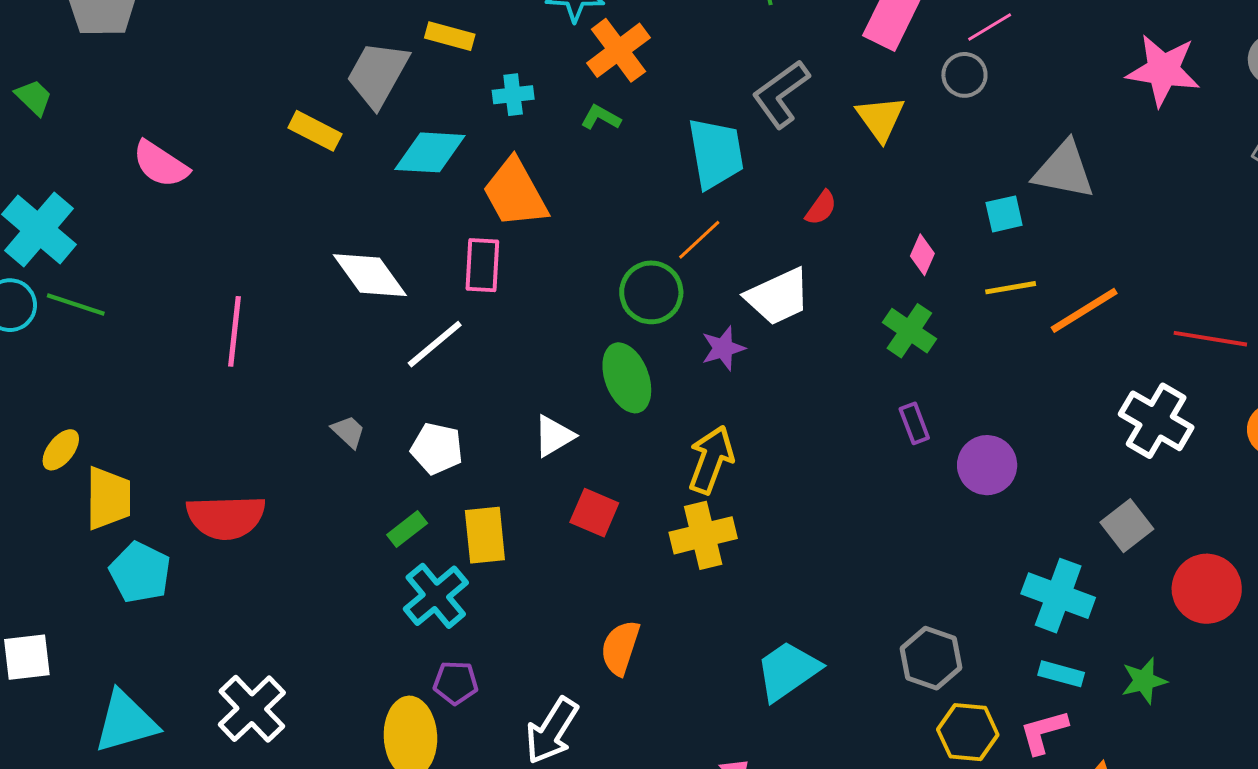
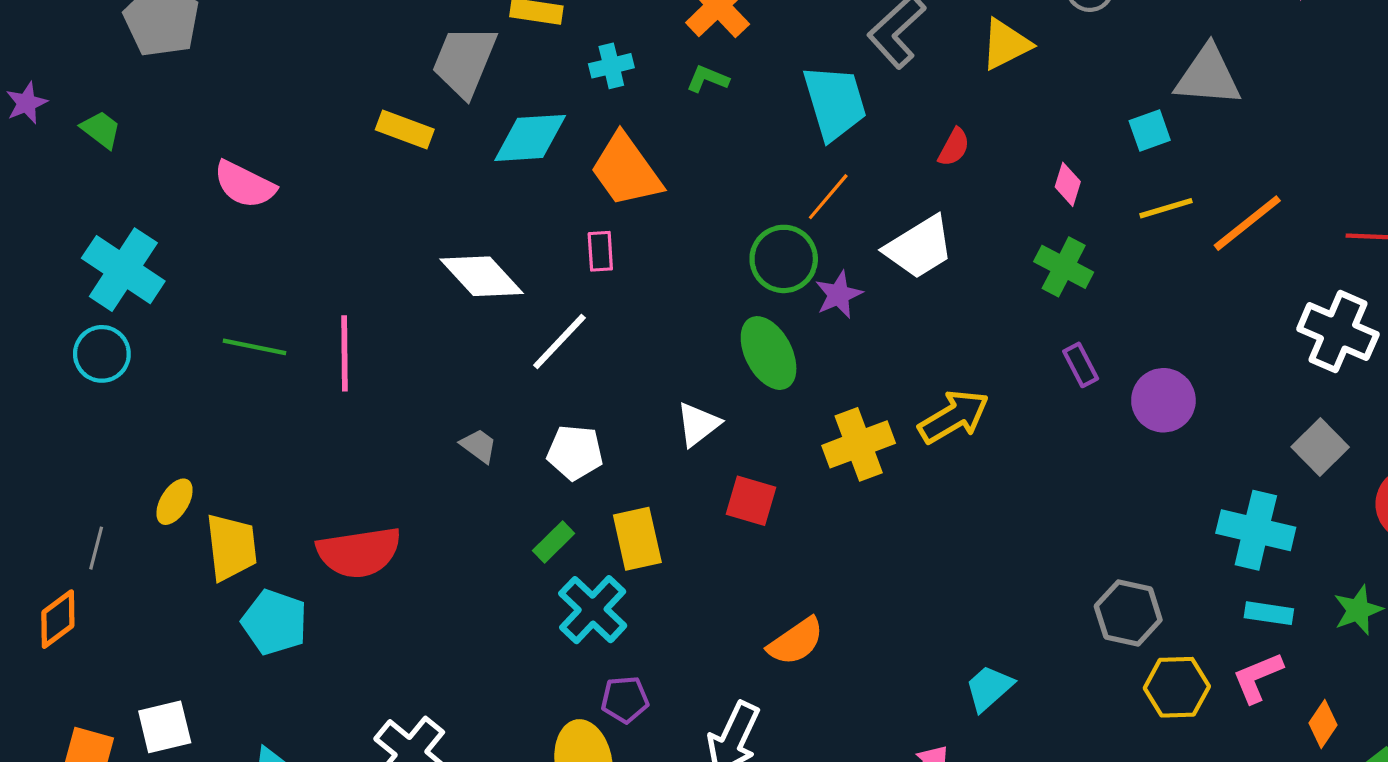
yellow triangle: (880, 118) -> (1006, 44), turned 46
pink rectangle: (482, 265) -> (600, 251), size x0.7
green line: (76, 304) -> (255, 347), moved
purple star: (723, 348) -> (839, 295), moved
yellow arrow: (711, 460) -> (954, 417), moved, turned 46
yellow cross: (703, 535) -> (859, 444), moved
orange semicircle: (620, 648) -> (796, 641), turned -136
cyan trapezoid: (788, 671) -> (989, 688), moved, size x0.7

